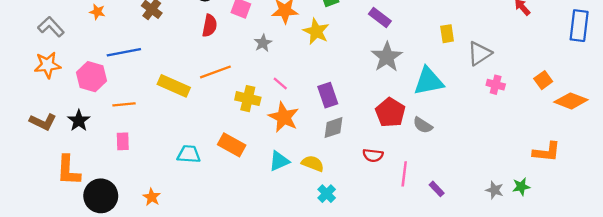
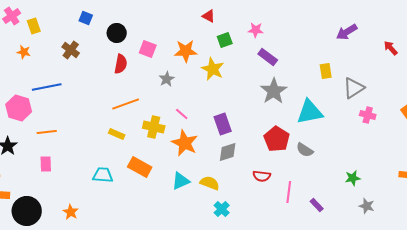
yellow rectangle: (174, 86) -> (117, 134), moved, size x0.6
green star: (521, 187) -> (353, 178), moved

